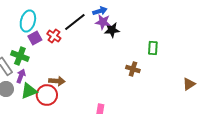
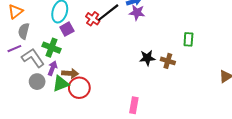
black star: (112, 30) -> (147, 58), moved
red cross: (54, 36) -> (93, 19), moved
brown arrow: (57, 81) -> (70, 73), moved

